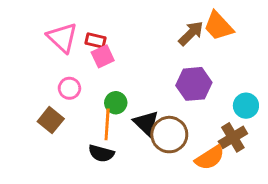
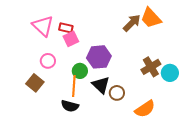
purple hexagon: (194, 84) -> (99, 57), moved
brown circle: (169, 135) -> (117, 93), size x0.6
brown cross: (233, 137) -> (151, 67), moved

